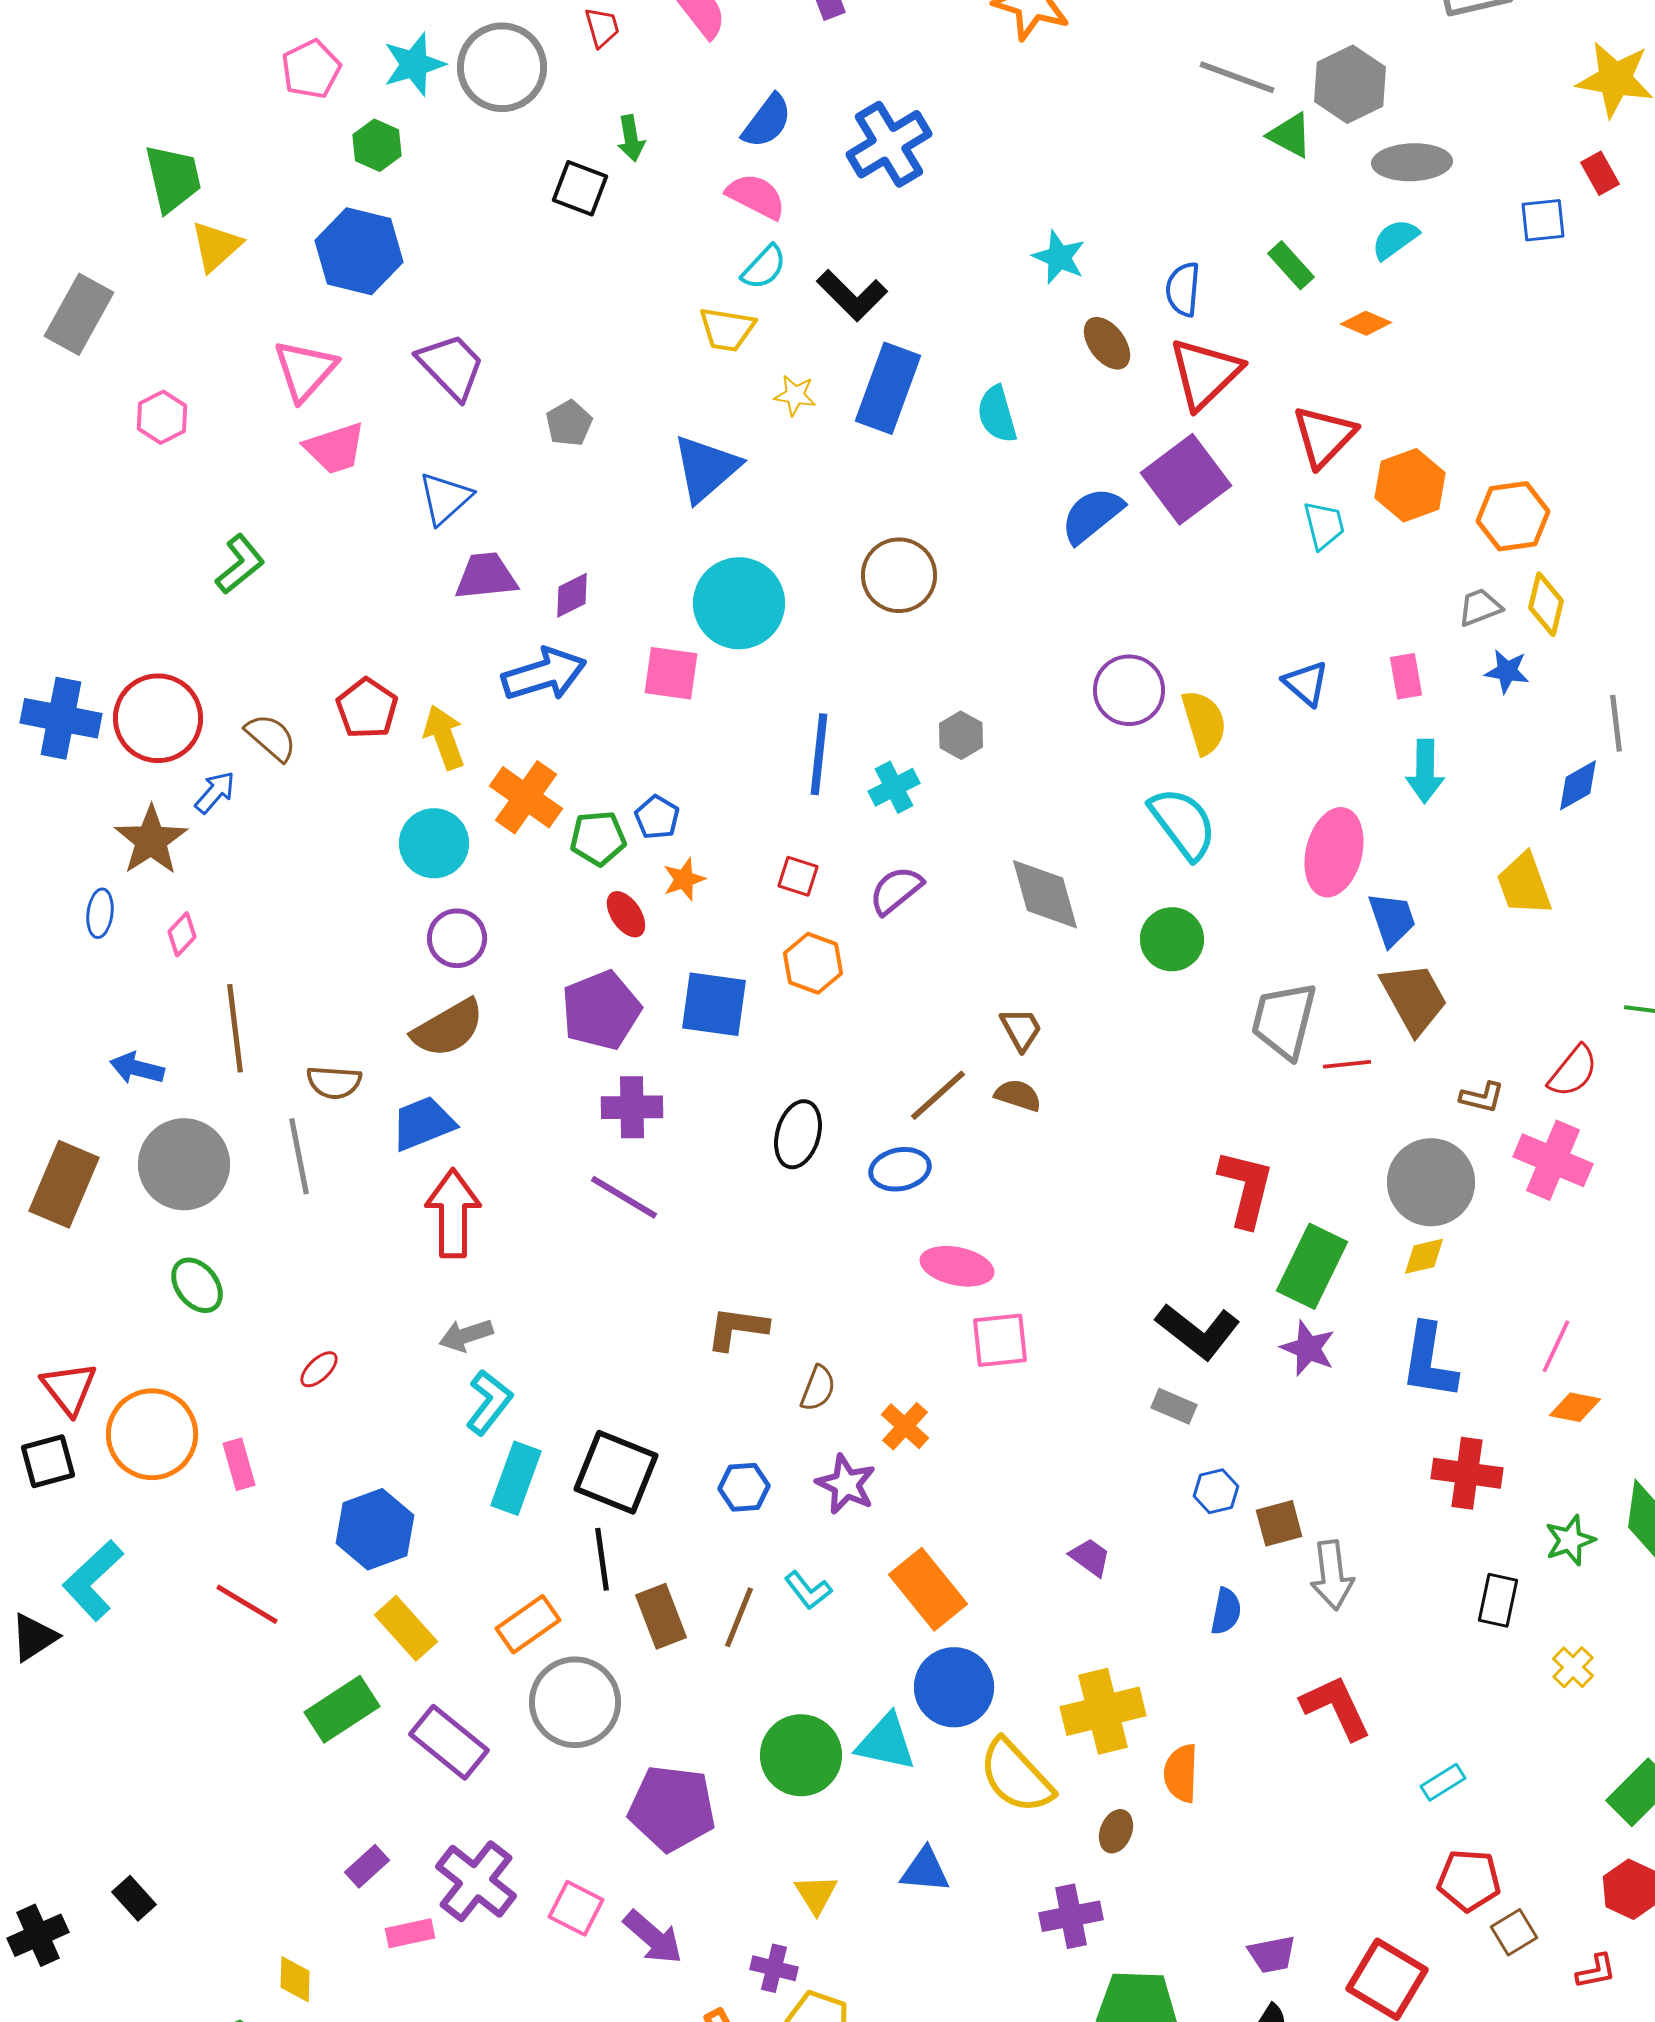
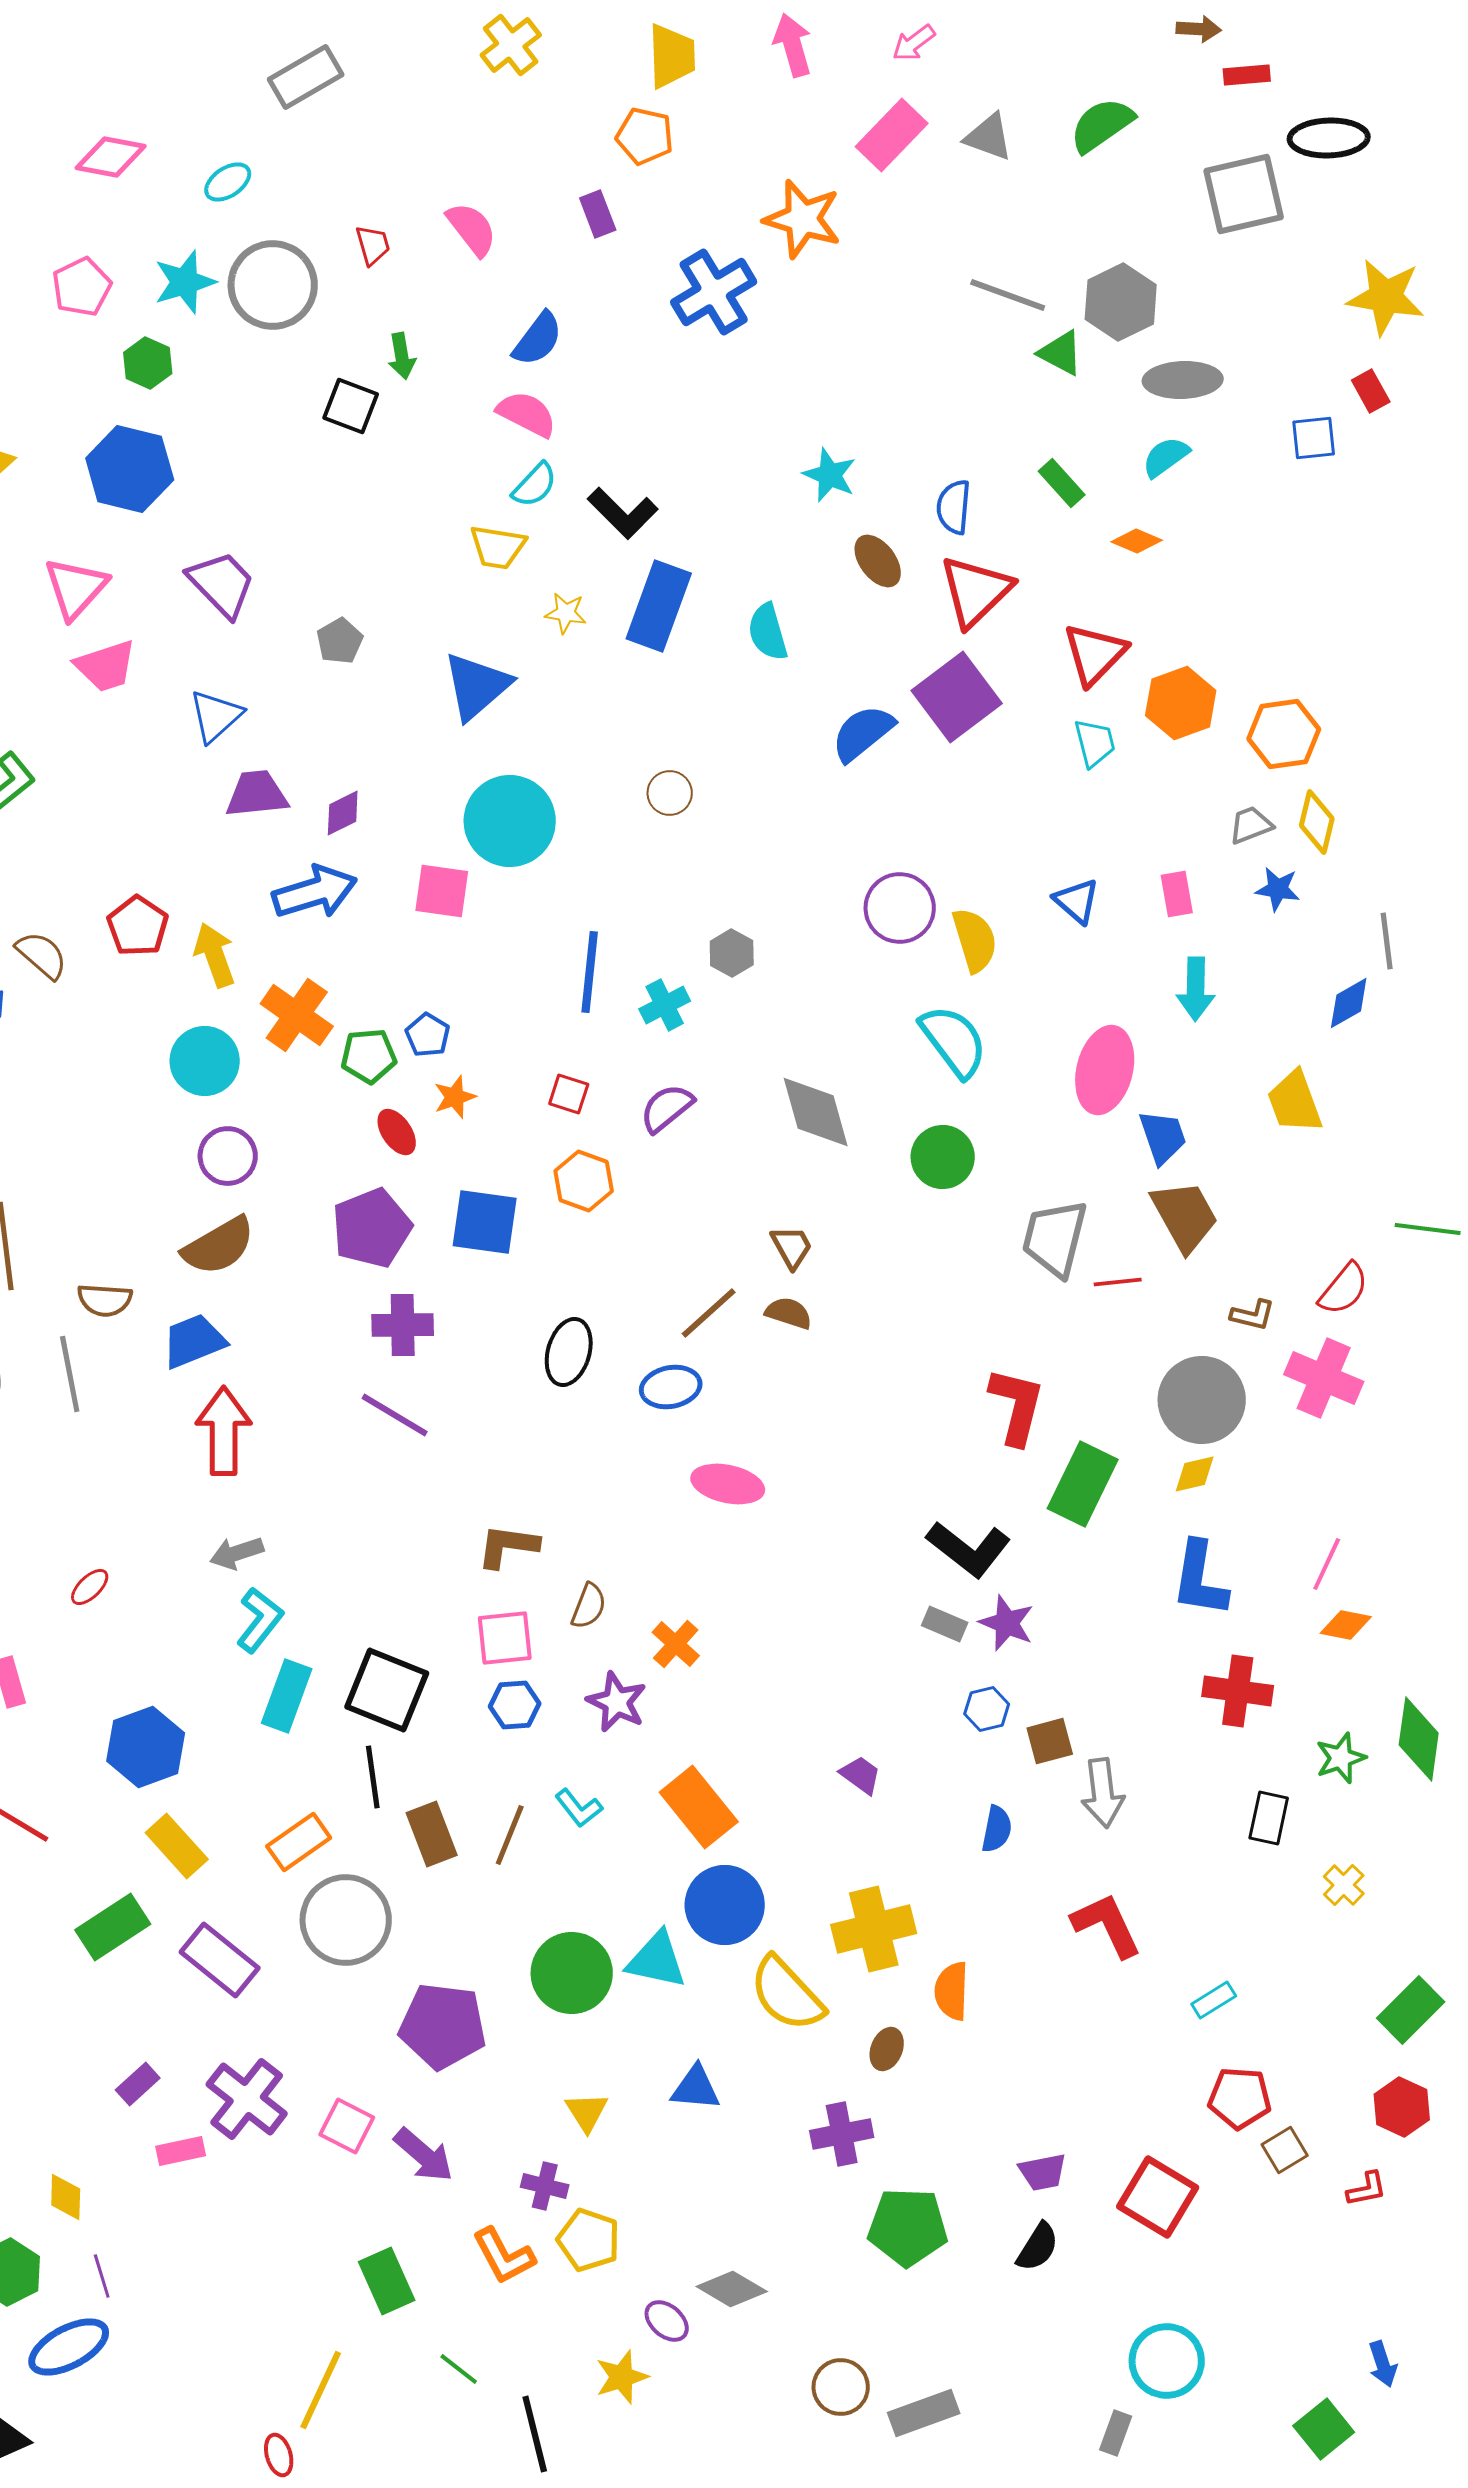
blue cross: (889, 144) -> (714, 292), moved
brown circle: (899, 575) -> (670, 793), size x0.6
pink square: (1000, 1340) -> (505, 1638), moved
purple star: (1308, 1348) -> (1007, 1623), moved

